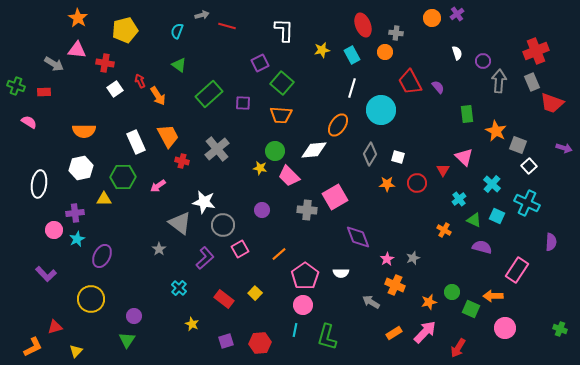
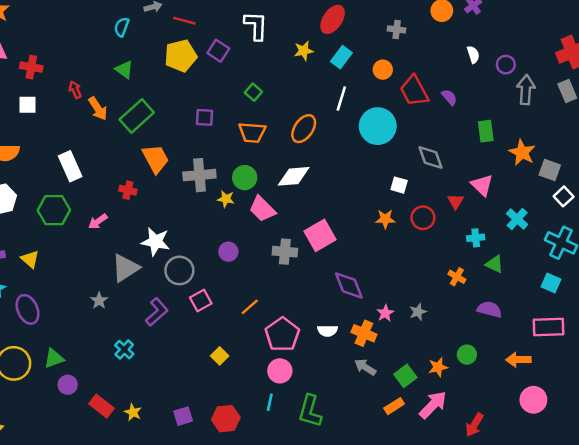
red ellipse: (363, 25) -> (333, 19), moved, turned 55
yellow pentagon: (125, 30) -> (181, 56), moved
orange circle: (385, 52) -> (383, 70), moved
cyan rectangle: (352, 55) -> (341, 57), turned 66
purple square: (260, 63) -> (218, 51), moved, turned -30
green square: (282, 83) -> (253, 92), size x0.6
white square: (115, 89) -> (27, 105), moved, turned 35
green rectangle: (209, 94) -> (137, 116), moved
orange ellipse: (338, 125) -> (304, 129), moved
orange trapezoid: (168, 136) -> (156, 159), moved
gray cross: (217, 149) -> (199, 175), moved, turned 35
gray diamond: (370, 154) -> (430, 157), moved, turned -50
yellow triangle: (104, 199) -> (30, 259), moved, turned 42
cyan cross: (459, 199) -> (476, 238), turned 32
cyan square: (497, 216) -> (551, 283), moved
gray triangle: (180, 223) -> (125, 268), turned 50
purple semicircle: (482, 247) -> (489, 309), moved
purple ellipse: (102, 256) -> (27, 309), turned -50
pink rectangle: (517, 270) -> (548, 327), turned 55
orange cross: (395, 285) -> (364, 333), moved
red rectangle: (224, 299) -> (102, 406), moved
green square: (471, 309) -> (405, 376), moved, turned 30
yellow star: (192, 324) -> (133, 412), moved
green triangle: (127, 340) -> (54, 358), moved, turned 36

